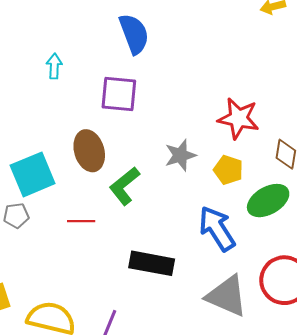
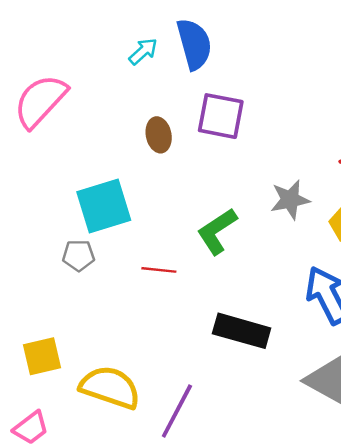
blue semicircle: (134, 34) -> (194, 44), moved
cyan arrow: (54, 66) -> (143, 51), moved, turned 40
brown ellipse: (89, 151) -> (159, 135), moved, size x0.7

